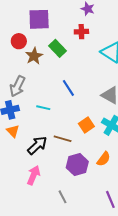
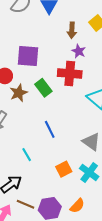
red cross: (81, 32) -> (70, 74), size x1.6
cyan line: (43, 108) -> (27, 155), moved, turned 40
brown line: (63, 139) -> (26, 204), moved

